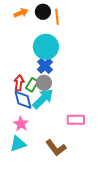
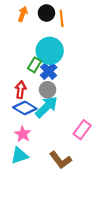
orange arrow: (21, 13) -> (23, 14), turned -48
green rectangle: (32, 85) -> (35, 65), moved
blue diamond: (23, 100) -> (25, 108), turned -45
pink rectangle: (76, 120) -> (82, 130), turned -54

